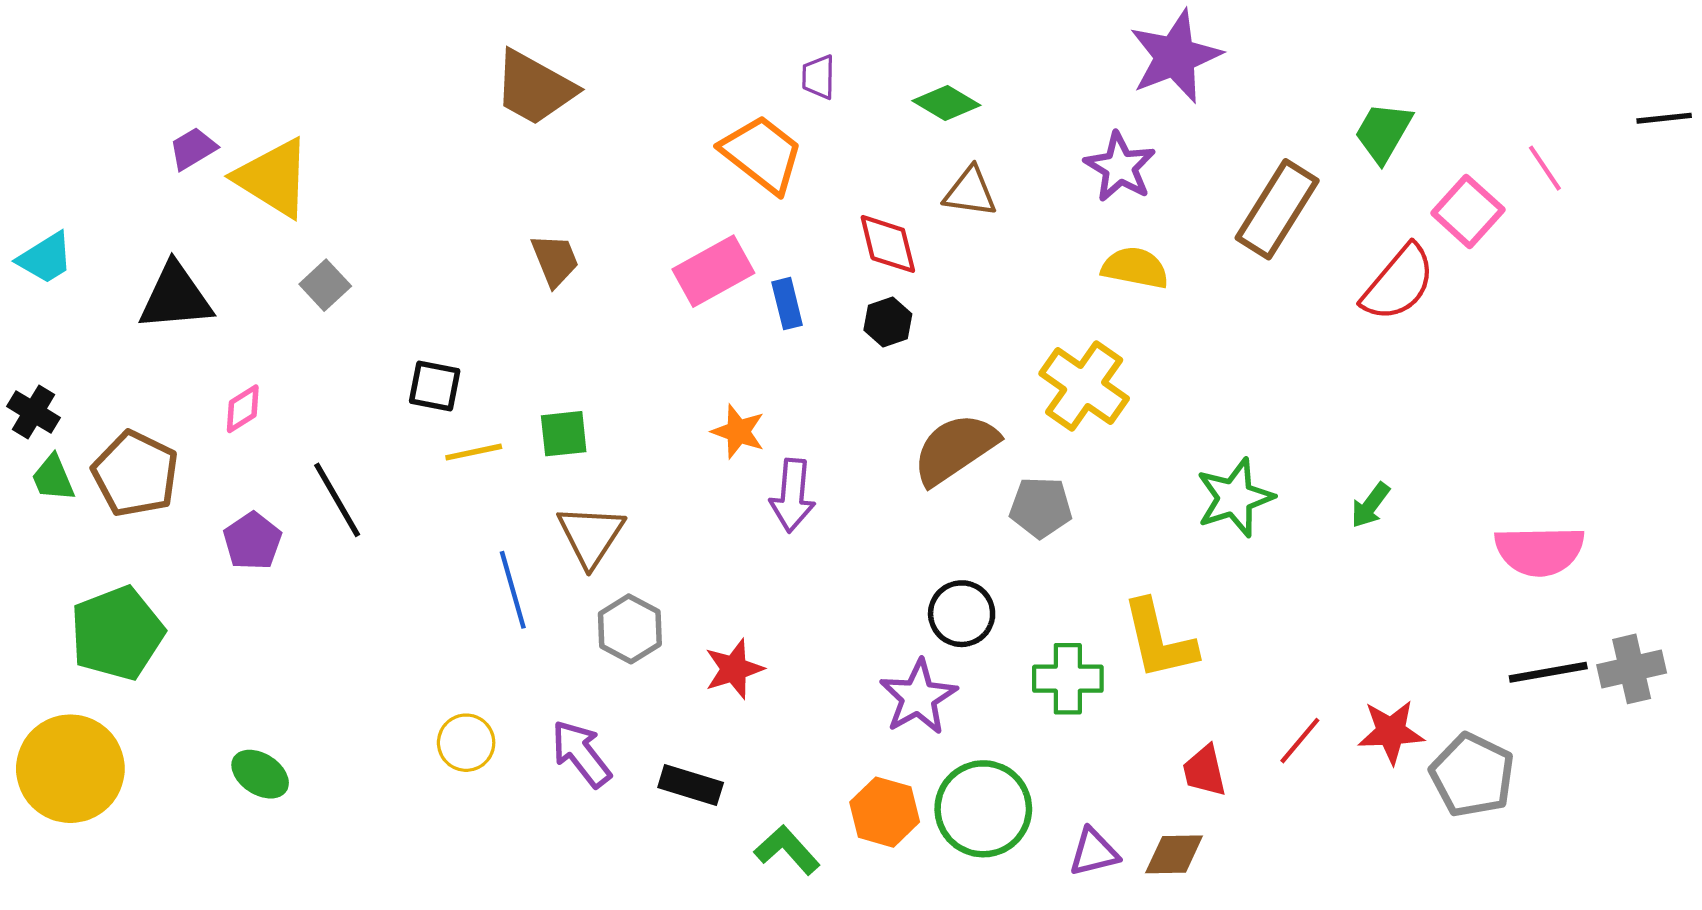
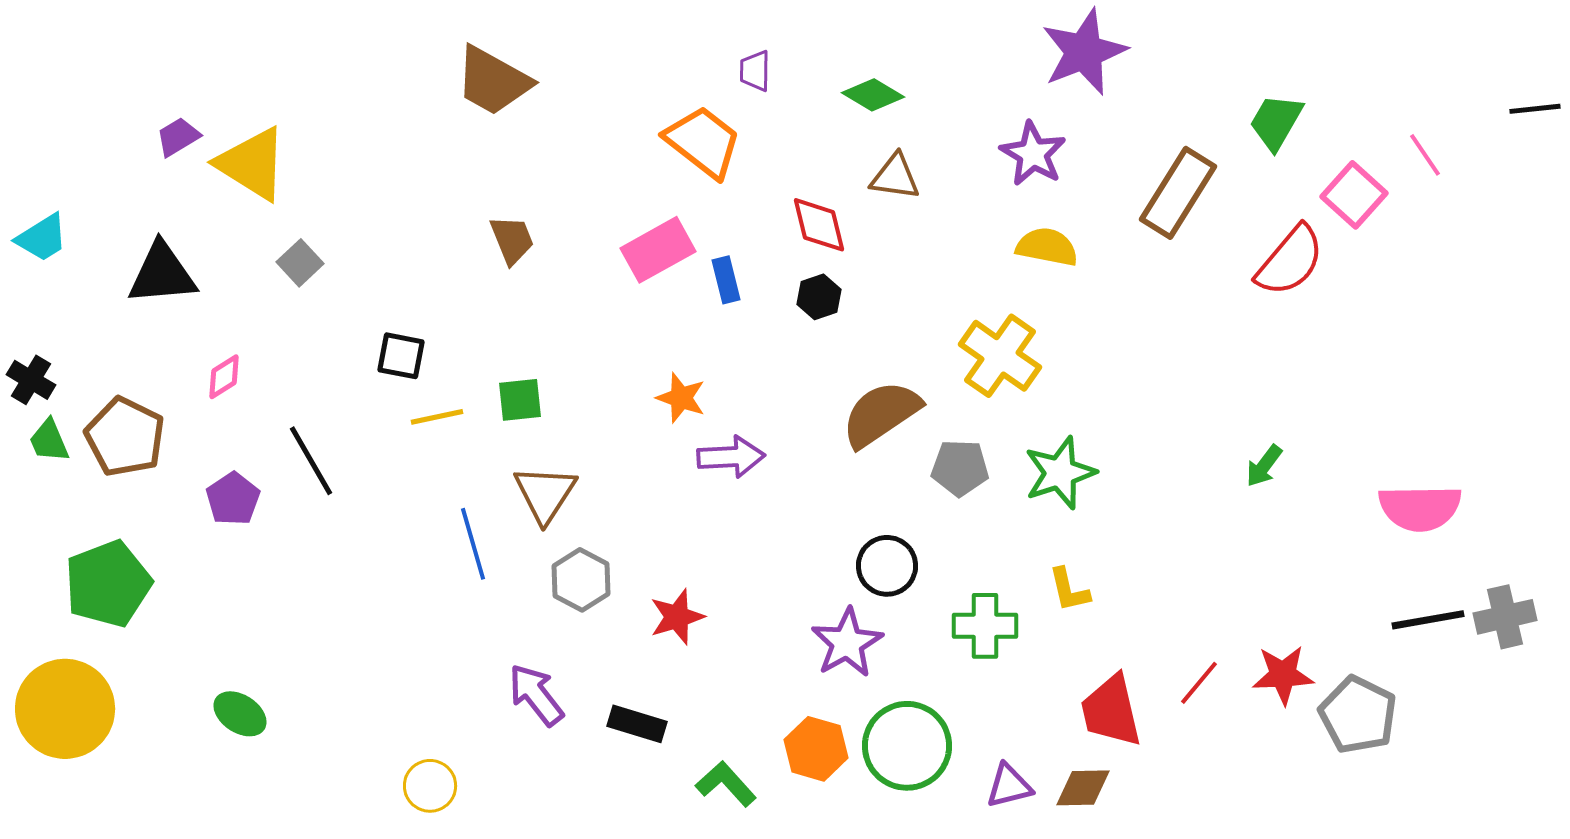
purple arrow: (792, 495) -> (731, 457), turned -98
green star: (1235, 498) -> (1060, 473), moved
yellow L-shape: (1159, 640) -> (1069, 590), size x0.6
yellow circle: (466, 743) -> (430, 786), moved
red trapezoid: (1204, 771) -> (1111, 711), size x1.5

